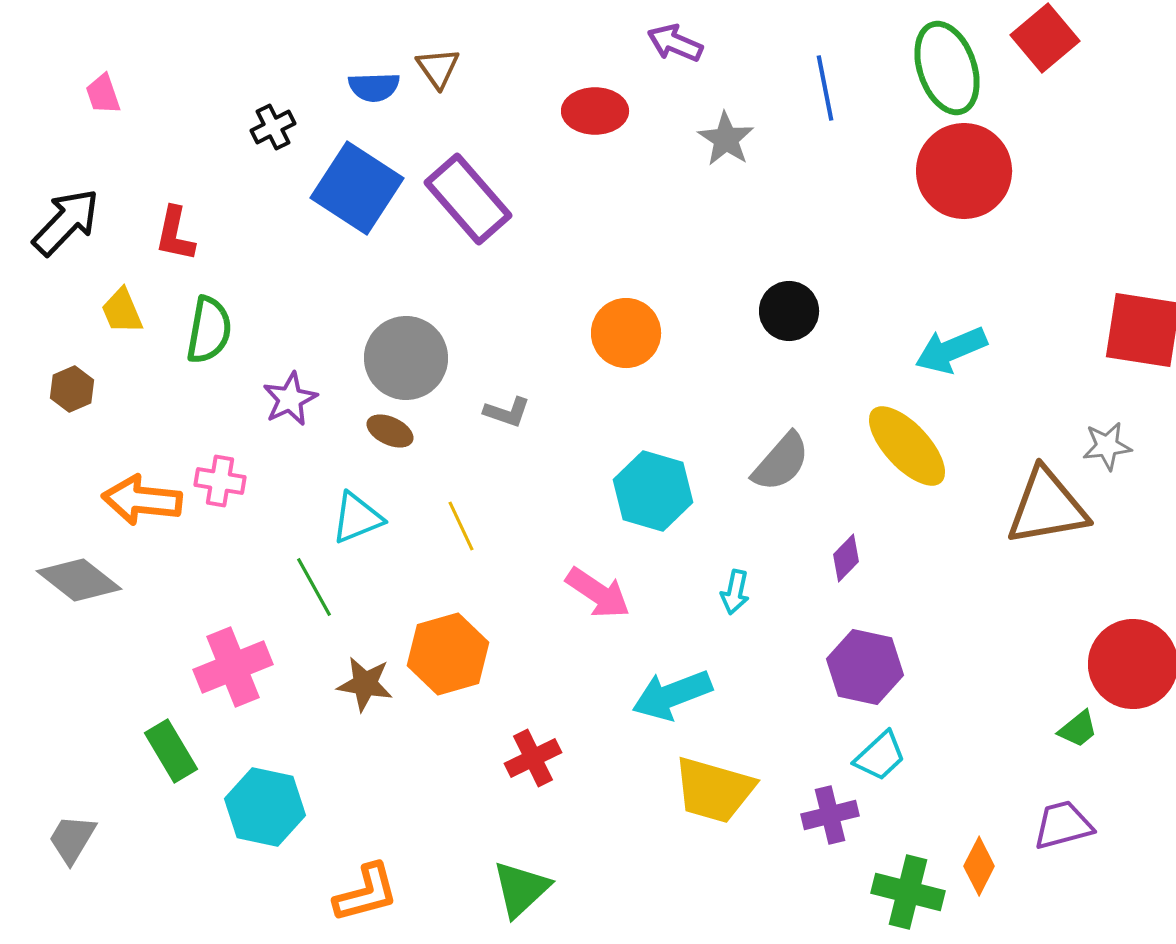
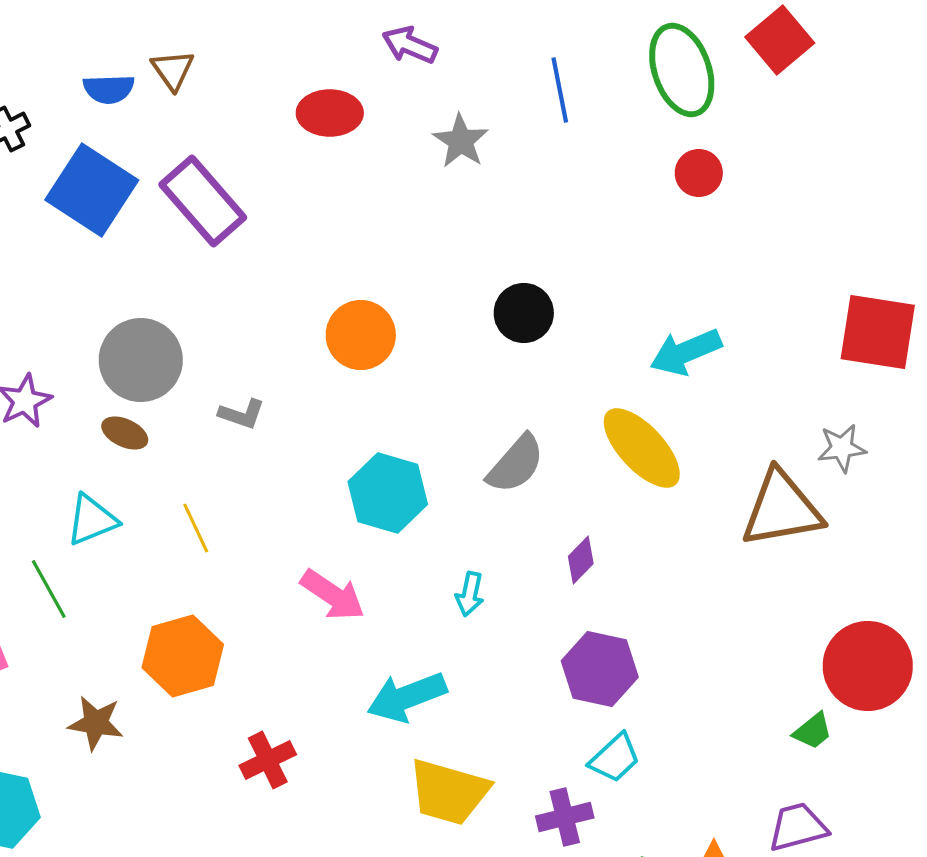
red circle: (964, 171) -> (699, 173), size x0.5
brown star: (365, 684) -> (96, 723), moved

